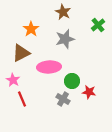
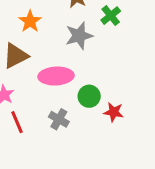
green cross: (98, 25) -> (111, 16), moved
gray cross: (63, 99) -> (59, 119), moved

